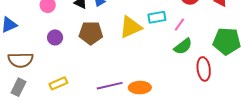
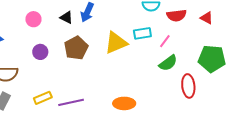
brown pentagon: (91, 33) -> (76, 48), turned -30
purple line: (110, 86) -> (71, 102), moved

